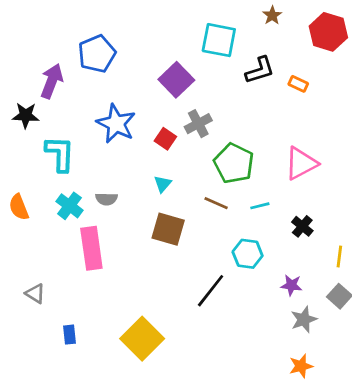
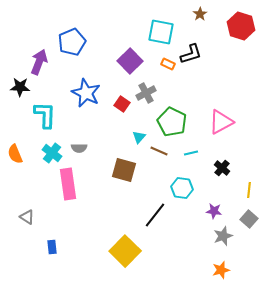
orange rectangle: (298, 84) -> (168, 64), moved
cyan triangle: (163, 184) -> (139, 137), moved
yellow square: (142, 339) -> (125, 251), moved

